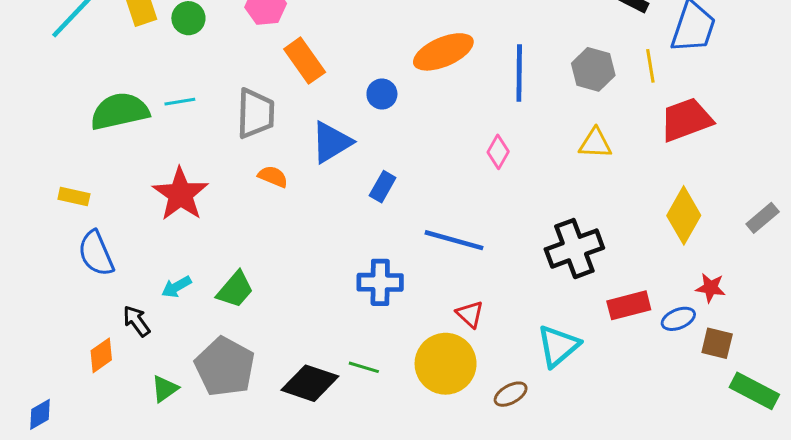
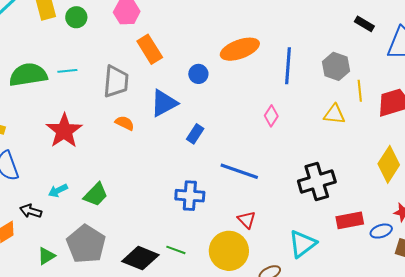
yellow line: (650, 66) -> (360, 91), moved
black arrow: (137, 321) -> (31, 211), turned -40

